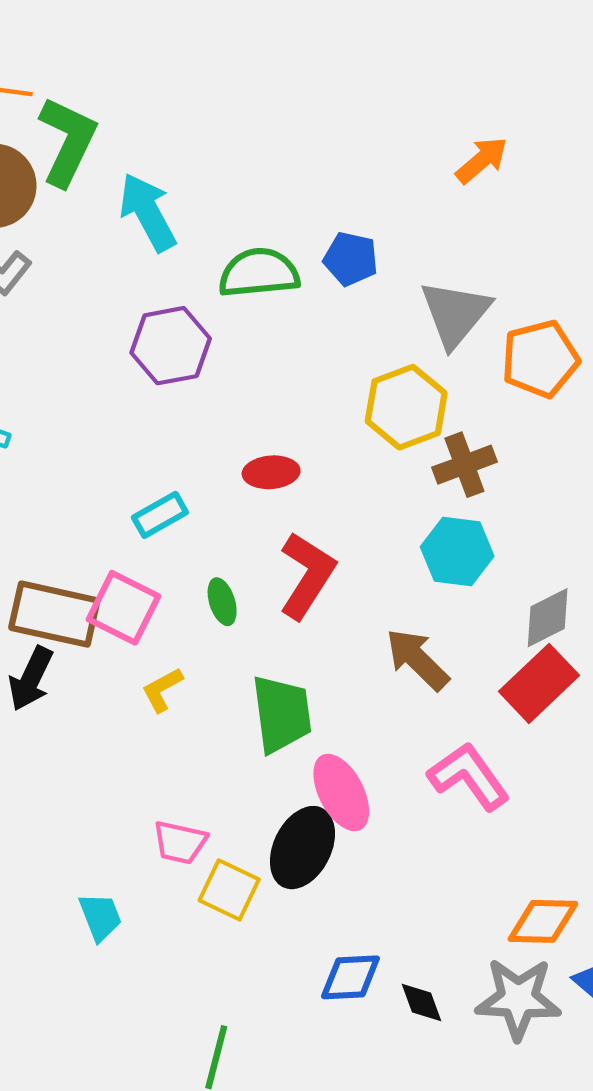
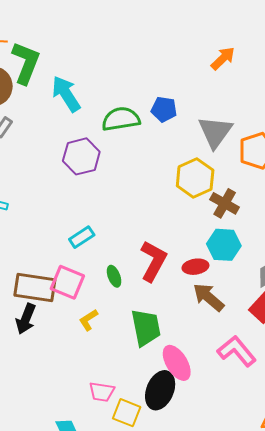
brown cross: (464, 465) -> (225, 203), turned -36
red ellipse: (271, 472) -> (195, 267), moved

